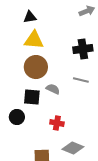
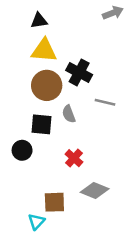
black cross: (83, 49) -> (79, 72), moved, turned 36
gray semicircle: (53, 89) -> (69, 114), turned -136
red cross: (57, 123) -> (74, 158), turned 32

